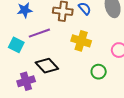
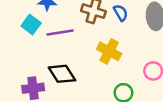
cyan square: (16, 45) -> (31, 24), moved

